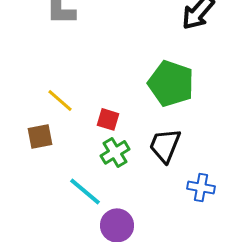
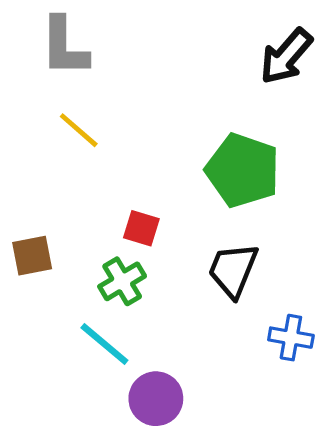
yellow line: (60, 100) -> (79, 130), moved
green cross: (115, 152) -> (122, 281), moved

